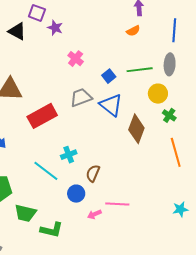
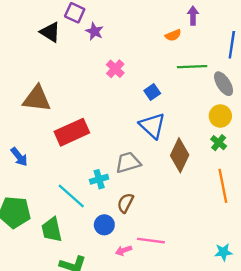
orange semicircle: (133, 31) -> (173, 35), moved
gray ellipse: (170, 64) -> (224, 84), turned -40
green line: (140, 70) -> (192, 67), moved
yellow circle: (158, 94) -> (220, 116), moved
gray trapezoid: (81, 97) -> (128, 162), moved
green trapezoid: (25, 213) -> (52, 230), moved, turned 60

